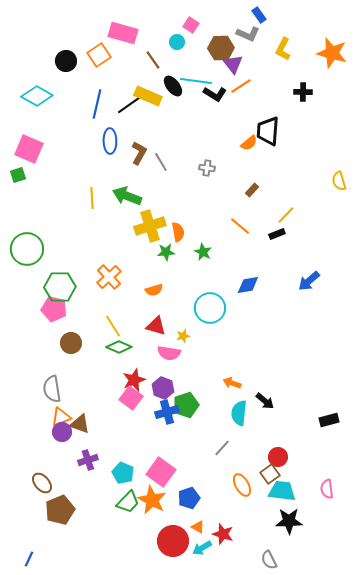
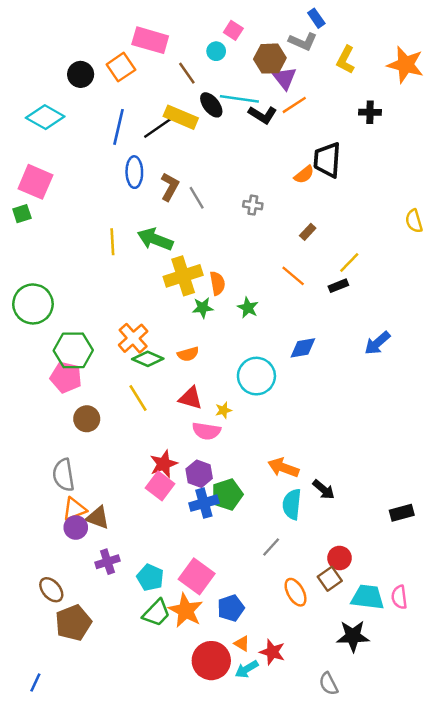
green diamond: (119, 347) -> (148, 359), moved
orange arrow: (232, 383) -> (283, 468), size x1.4
cyan trapezoid: (282, 491) -> (368, 597), moved

